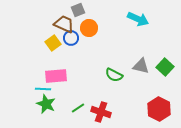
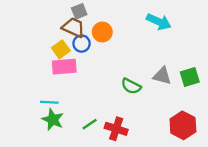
gray square: (78, 10) -> (79, 11), moved
green square: (165, 67) -> (190, 77), turned 30
pink rectangle: (56, 76) -> (64, 67), moved

